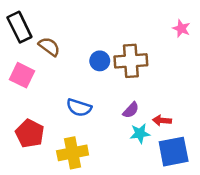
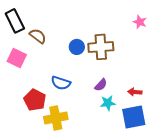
red arrow: (162, 120) -> (135, 92), moved
red pentagon: (30, 133) -> (35, 100), moved

